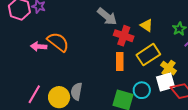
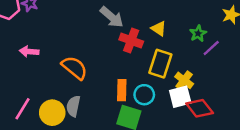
orange semicircle: (58, 42) -> (74, 68), moved
yellow rectangle: (148, 55) -> (160, 64), turned -40
orange rectangle: (120, 62) -> (122, 90), moved
cyan circle: (142, 90) -> (144, 95), moved

